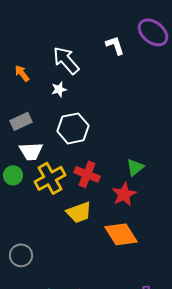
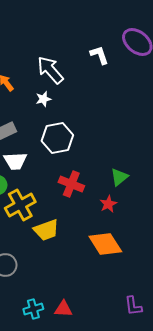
yellow cross: (50, 178) -> (20, 205), moved
red star: (124, 194) -> (108, 204), size x0.7
yellow trapezoid: (79, 212) -> (46, 230), moved

